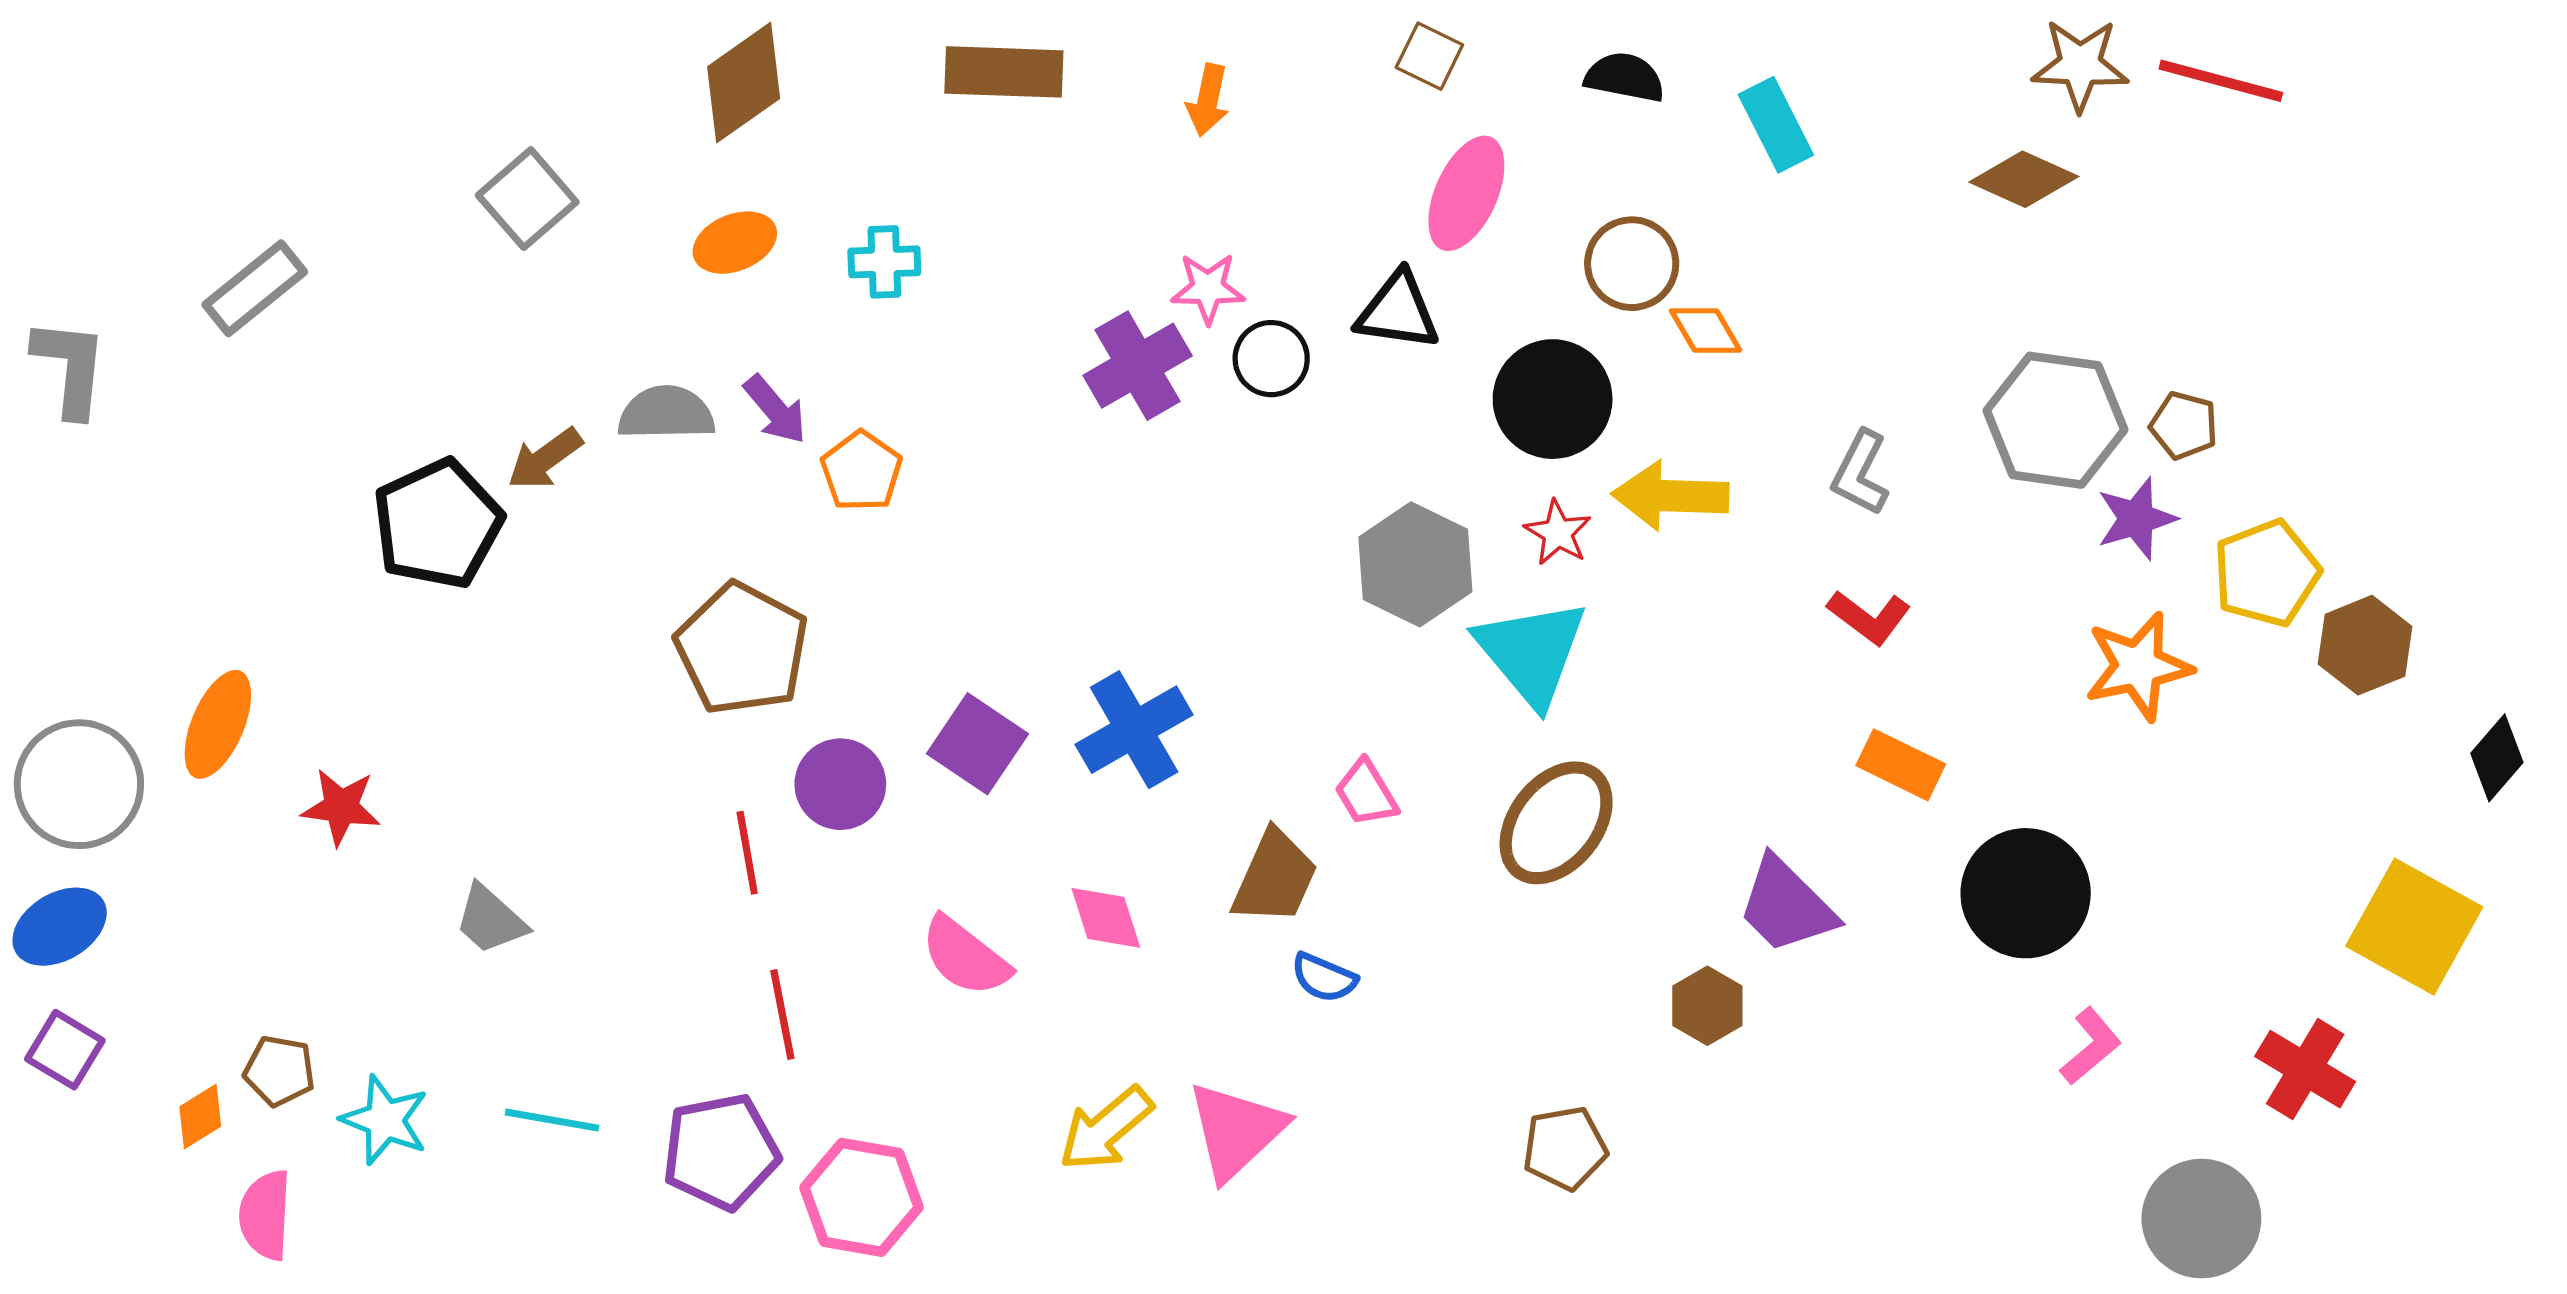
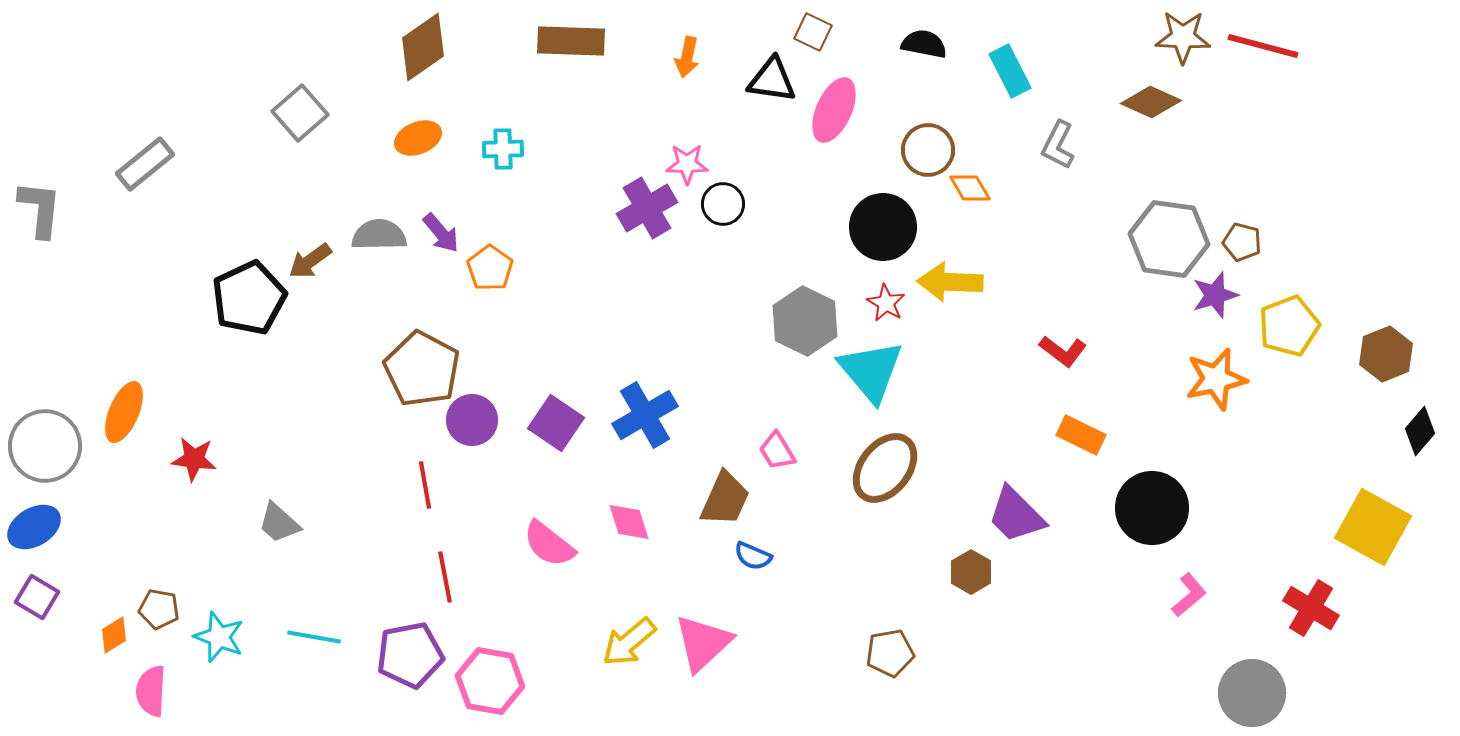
black triangle: (1398, 311) -> (772, 80), moved
gray L-shape: (1860, 473) -> (1058, 145), moved
brown hexagon: (2365, 645) -> (1386, 354), moved
purple circle: (840, 784) -> (472, 420), moved

